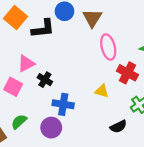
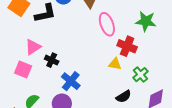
yellow triangle: (102, 91) -> (115, 64), moved
blue cross: (63, 104) -> (71, 81), turned 36

